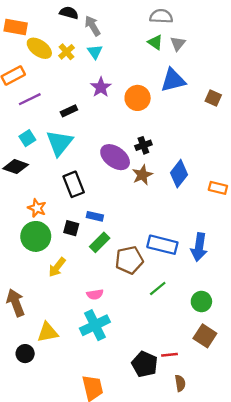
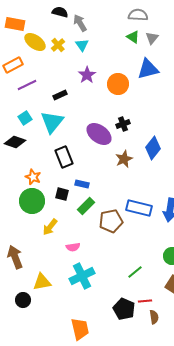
brown star: (142, 175) -> (124, 159), moved
green line: (158, 288) -> (135, 272), moved
pink semicircle: (95, 294) -> (73, 247), moved
brown semicircle: (180, 383) -> (154, 317), moved

